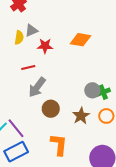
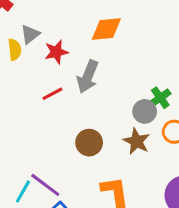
red line: (28, 67) -> (52, 94), moved
gray arrow: (37, 87) -> (88, 77), moved
gray circle: (92, 90) -> (145, 111), moved

